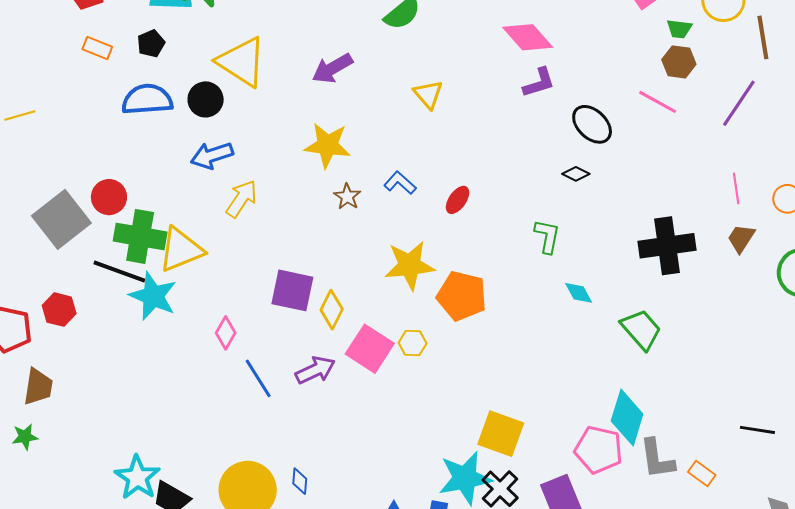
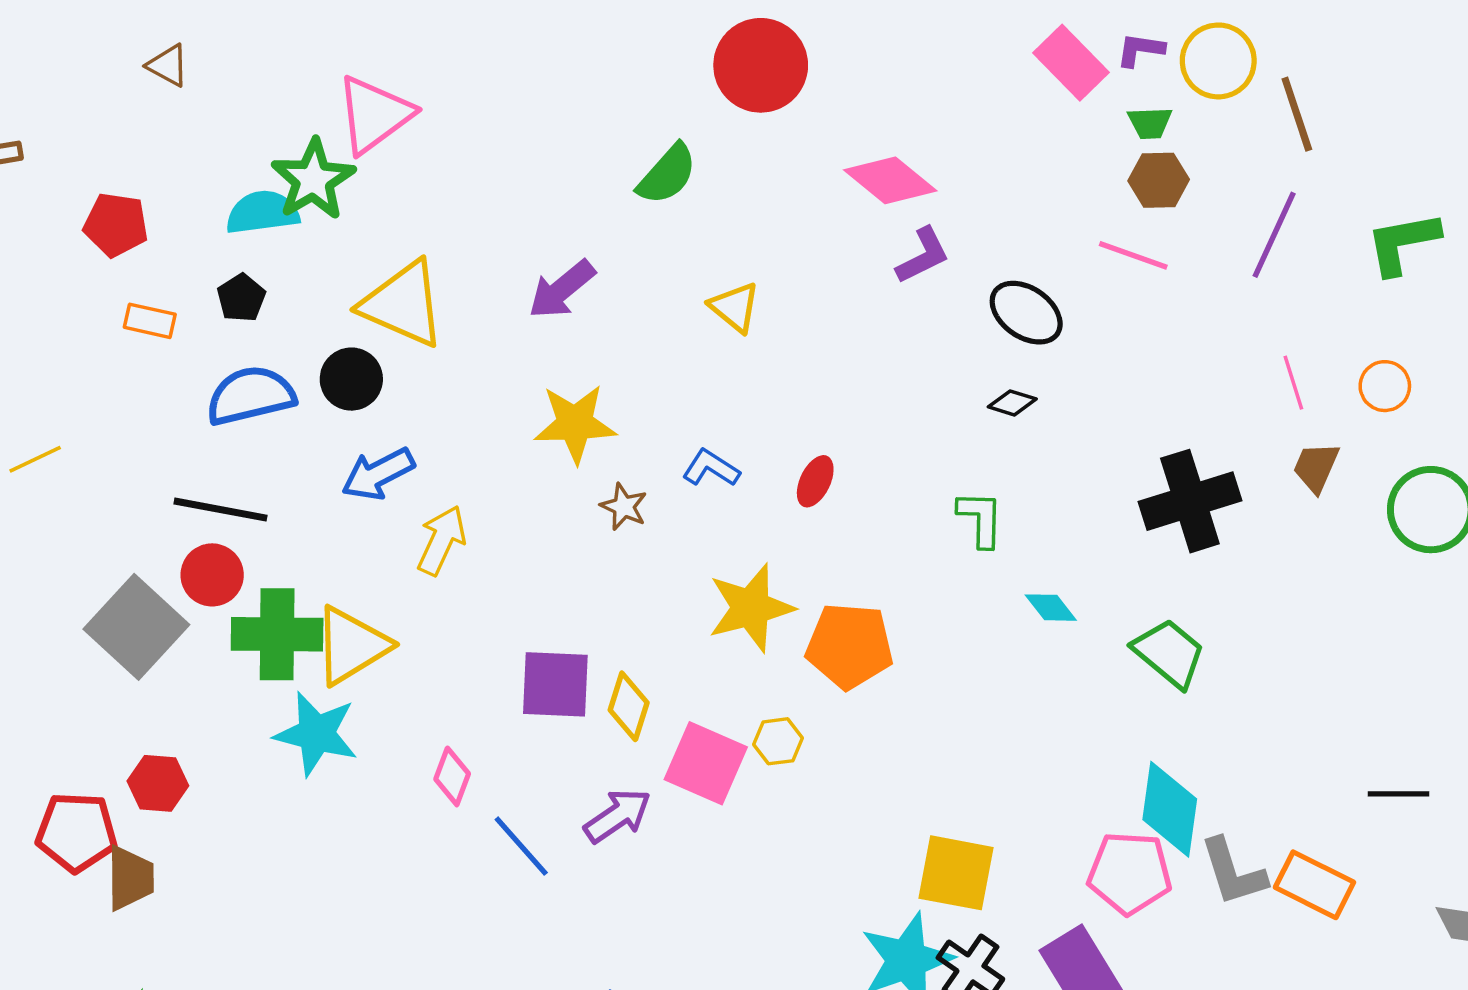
black line: (119, 272) -> (221, 510), moved
brown trapezoid: (38, 387) -> (130, 878), moved
orange rectangle: (702, 473) -> (1315, 885), size x1.6

